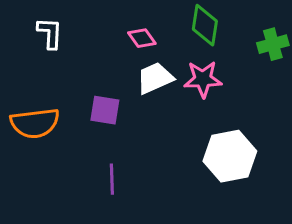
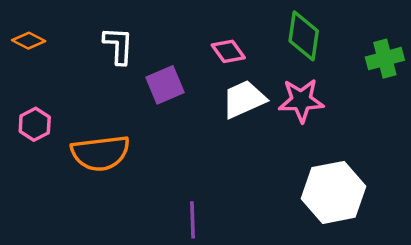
purple square: (105, 110) -> (165, 85), moved, turned -32

